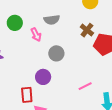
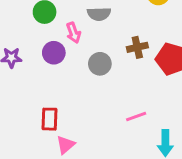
brown cross: (87, 30) -> (137, 47), moved, turned 32
purple circle: (43, 77) -> (54, 53), moved

